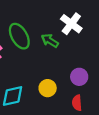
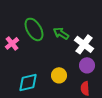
white cross: (71, 24) -> (84, 44), moved

